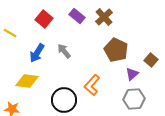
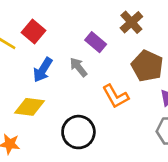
purple rectangle: (77, 16) -> (96, 42), moved
red square: (44, 19) -> (33, 31), moved
orange L-shape: (92, 85) -> (116, 96), moved, turned -70

